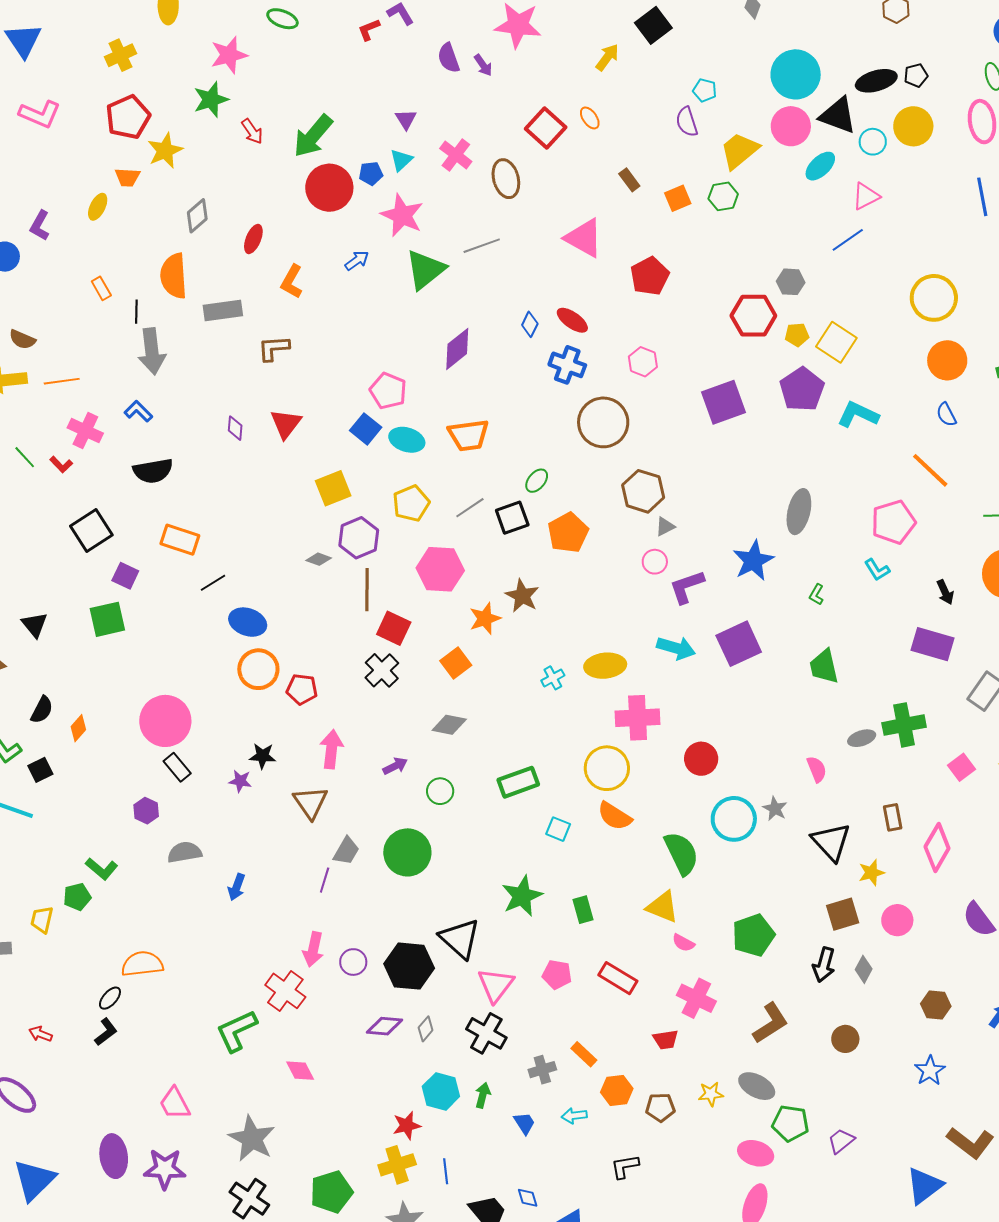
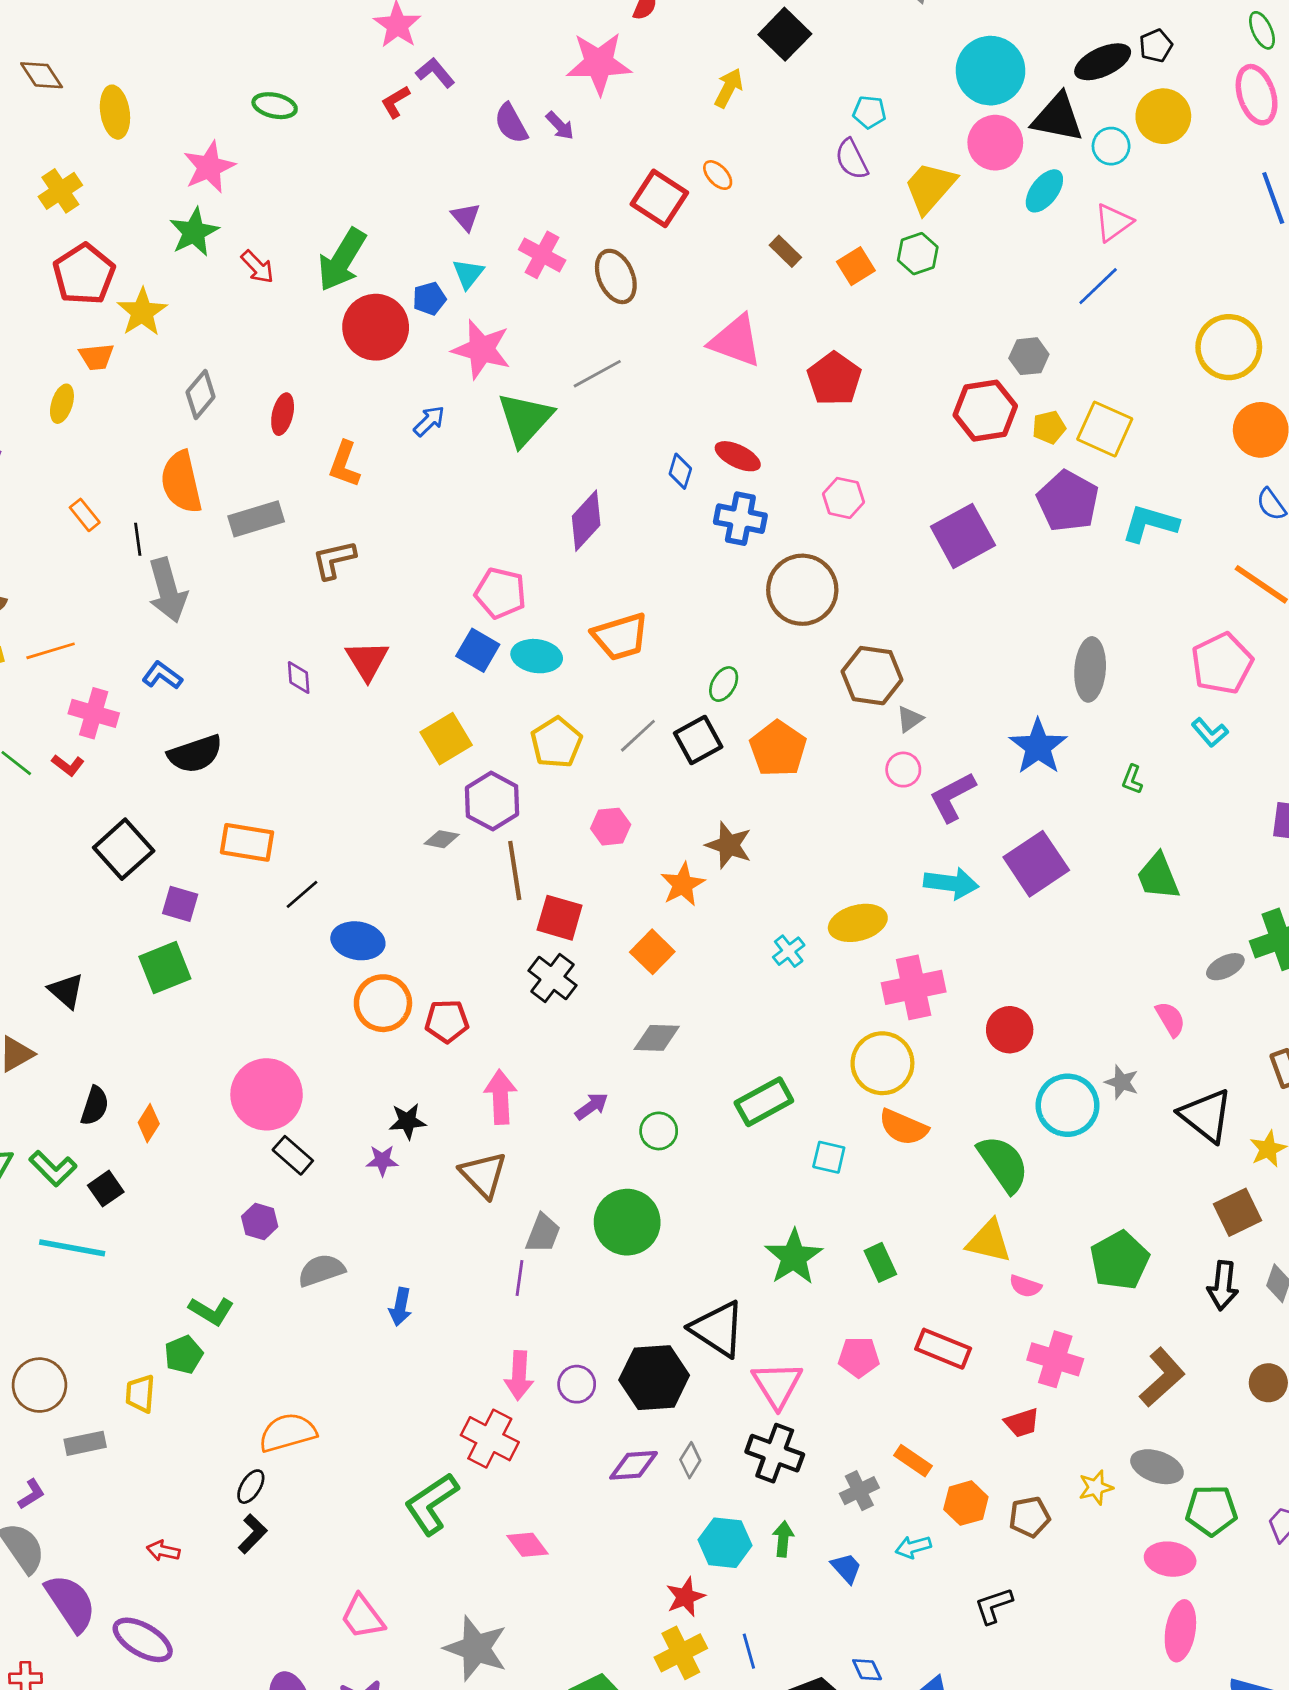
pink hexagon: (440, 569) -> (611, 827), size x0.6

